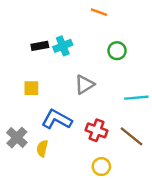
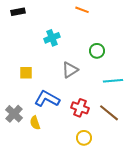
black rectangle: (40, 46) -> (18, 12), moved
green circle: (117, 51) -> (97, 51), moved
yellow semicircle: (42, 148) -> (35, 123), turned -32

